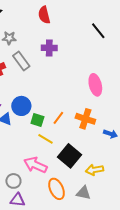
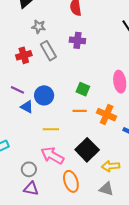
orange line: (58, 118) -> (80, 111), turned 48
green square: (37, 120) -> (83, 89), moved
yellow line: (45, 139) -> (51, 129), moved, turned -35
gray triangle: (84, 193) -> (106, 189), moved

